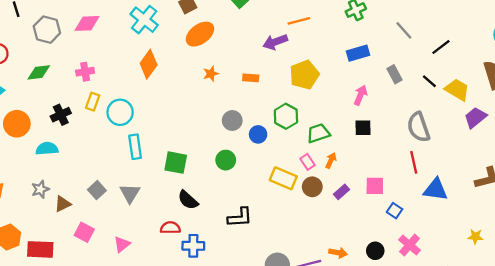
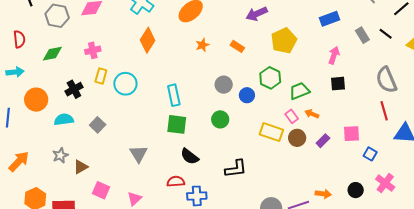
orange rectangle: (251, 78) -> (237, 46), turned 32
black line: (429, 81) -> (386, 34), moved
cyan rectangle: (135, 147) -> (174, 95), moved
orange arrow: (331, 160) -> (312, 114), turned -88
gray square: (97, 190) -> (98, 125), moved

